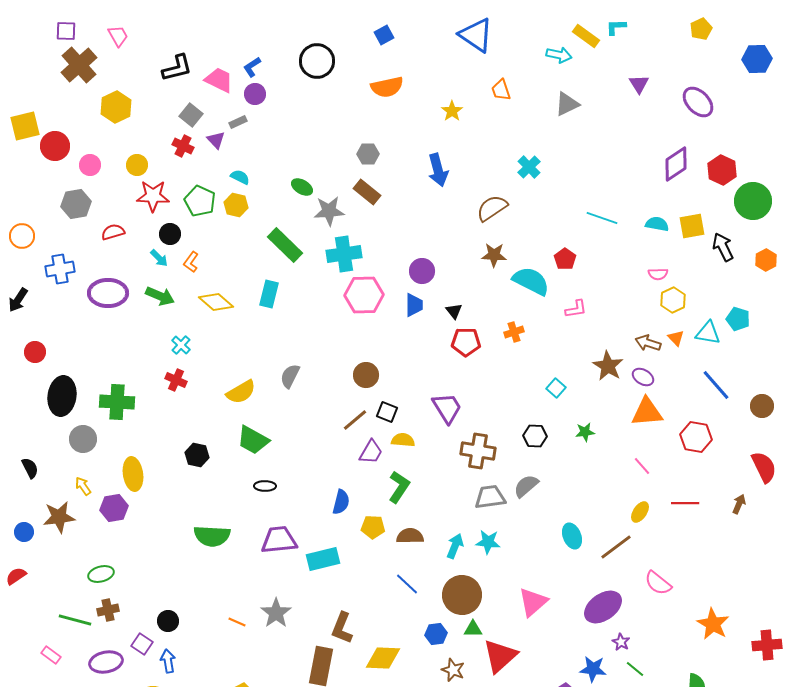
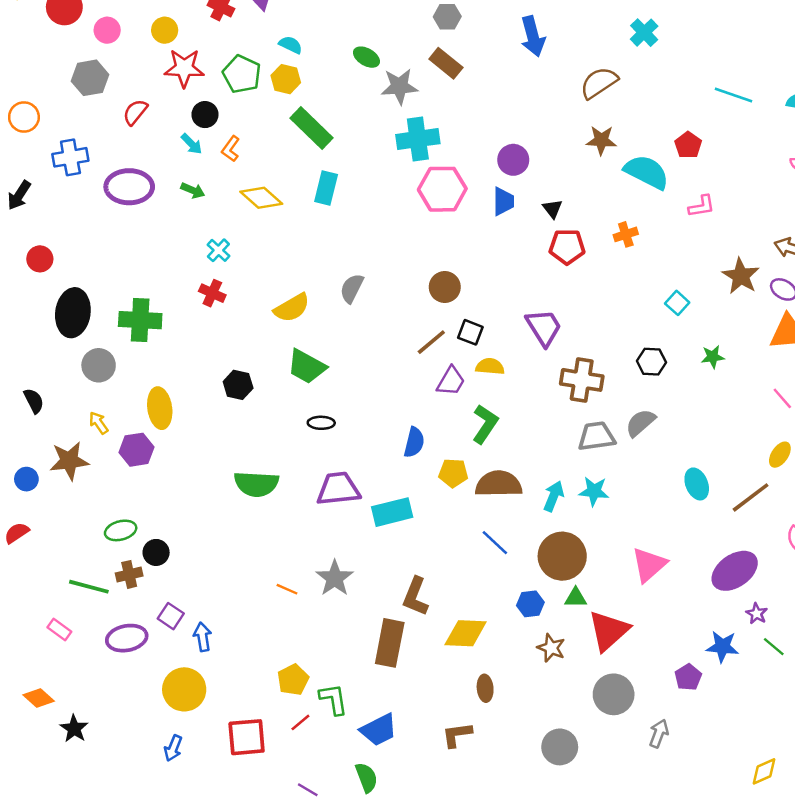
red semicircle: (113, 232) -> (135, 112), turned -35
green rectangle: (285, 245) -> (311, 128), moved
green arrow: (160, 296) -> (193, 190), size x0.7
brown semicircle: (410, 536) -> (499, 484), size x1.4
black circle: (168, 621) -> (156, 552), moved

